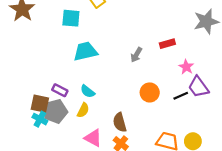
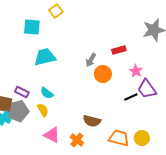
orange circle: (150, 92) -> (103, 74), moved
yellow semicircle: (83, 110) -> (43, 110), turned -56
brown semicircle: (120, 122) -> (92, 121), moved, turned -60

